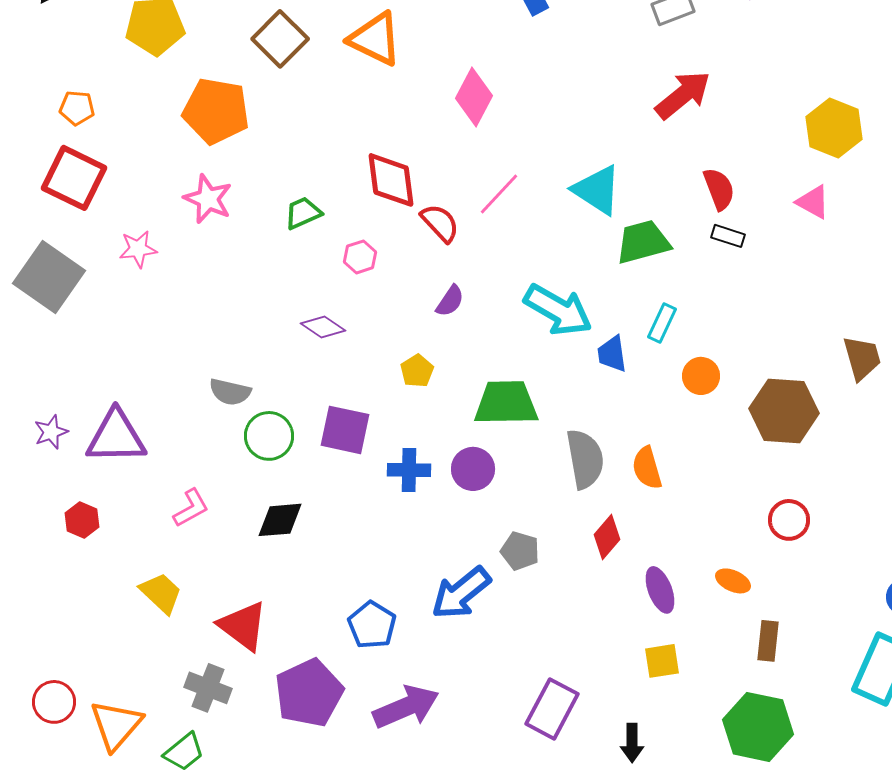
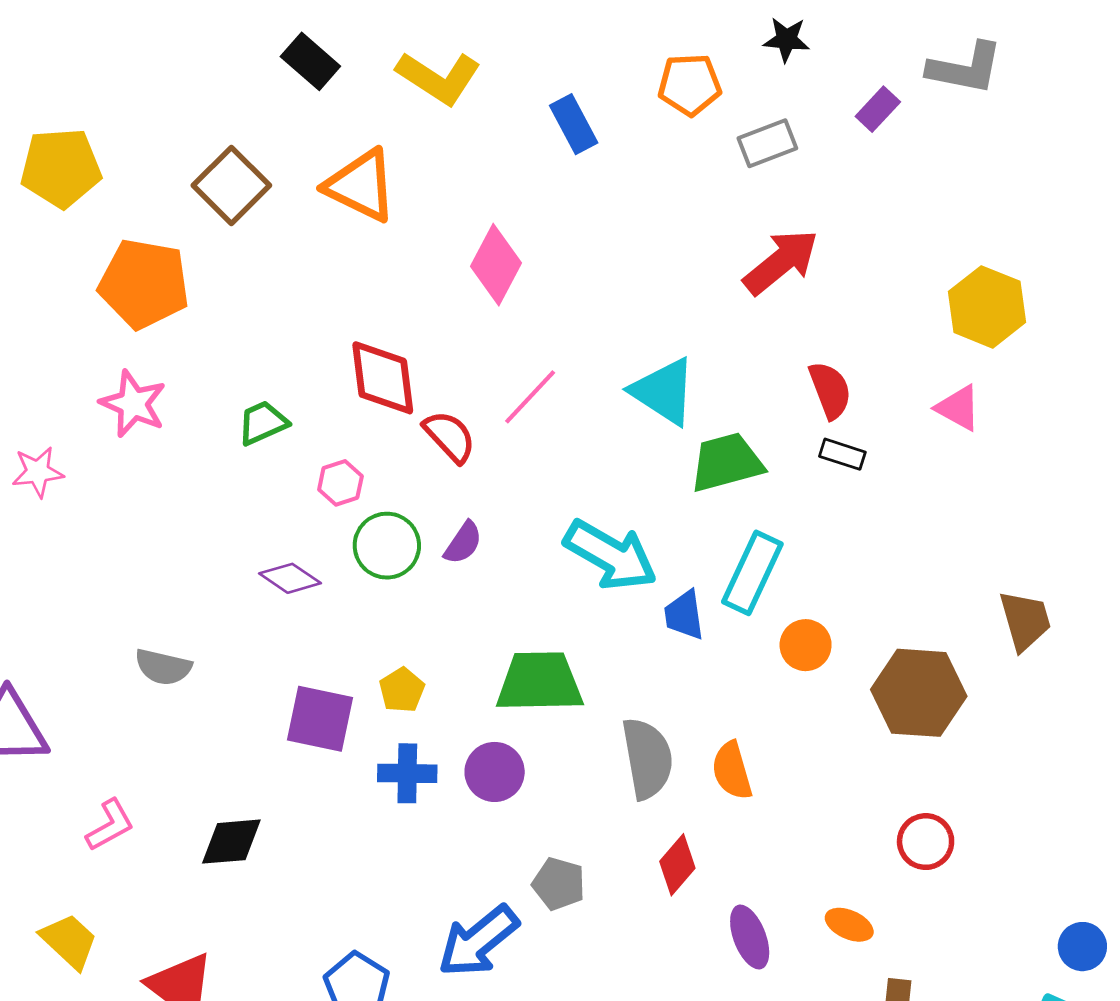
cyan rectangle: (662, 323) -> (752, 573), size x1.5
yellow pentagon: (417, 371) -> (402, 690), moved
green circle: (269, 436) -> (387, 546), moved

